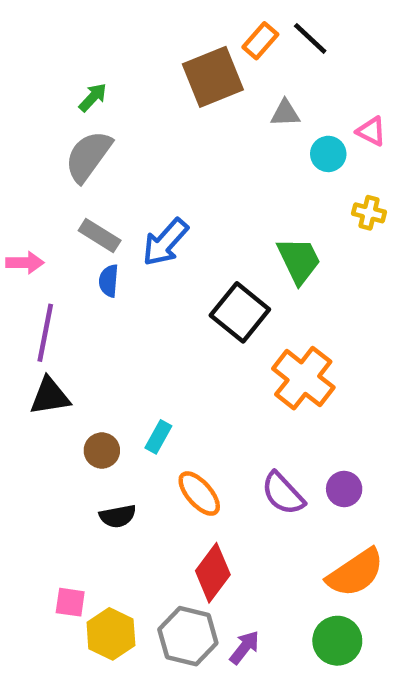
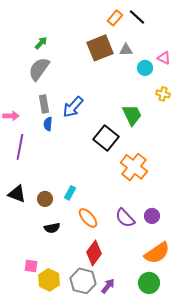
brown square: (213, 77) -> (100, 48), moved
gray rectangle: (100, 235) -> (44, 104), turned 48
black triangle: (50, 396) -> (17, 194), moved, turned 30

